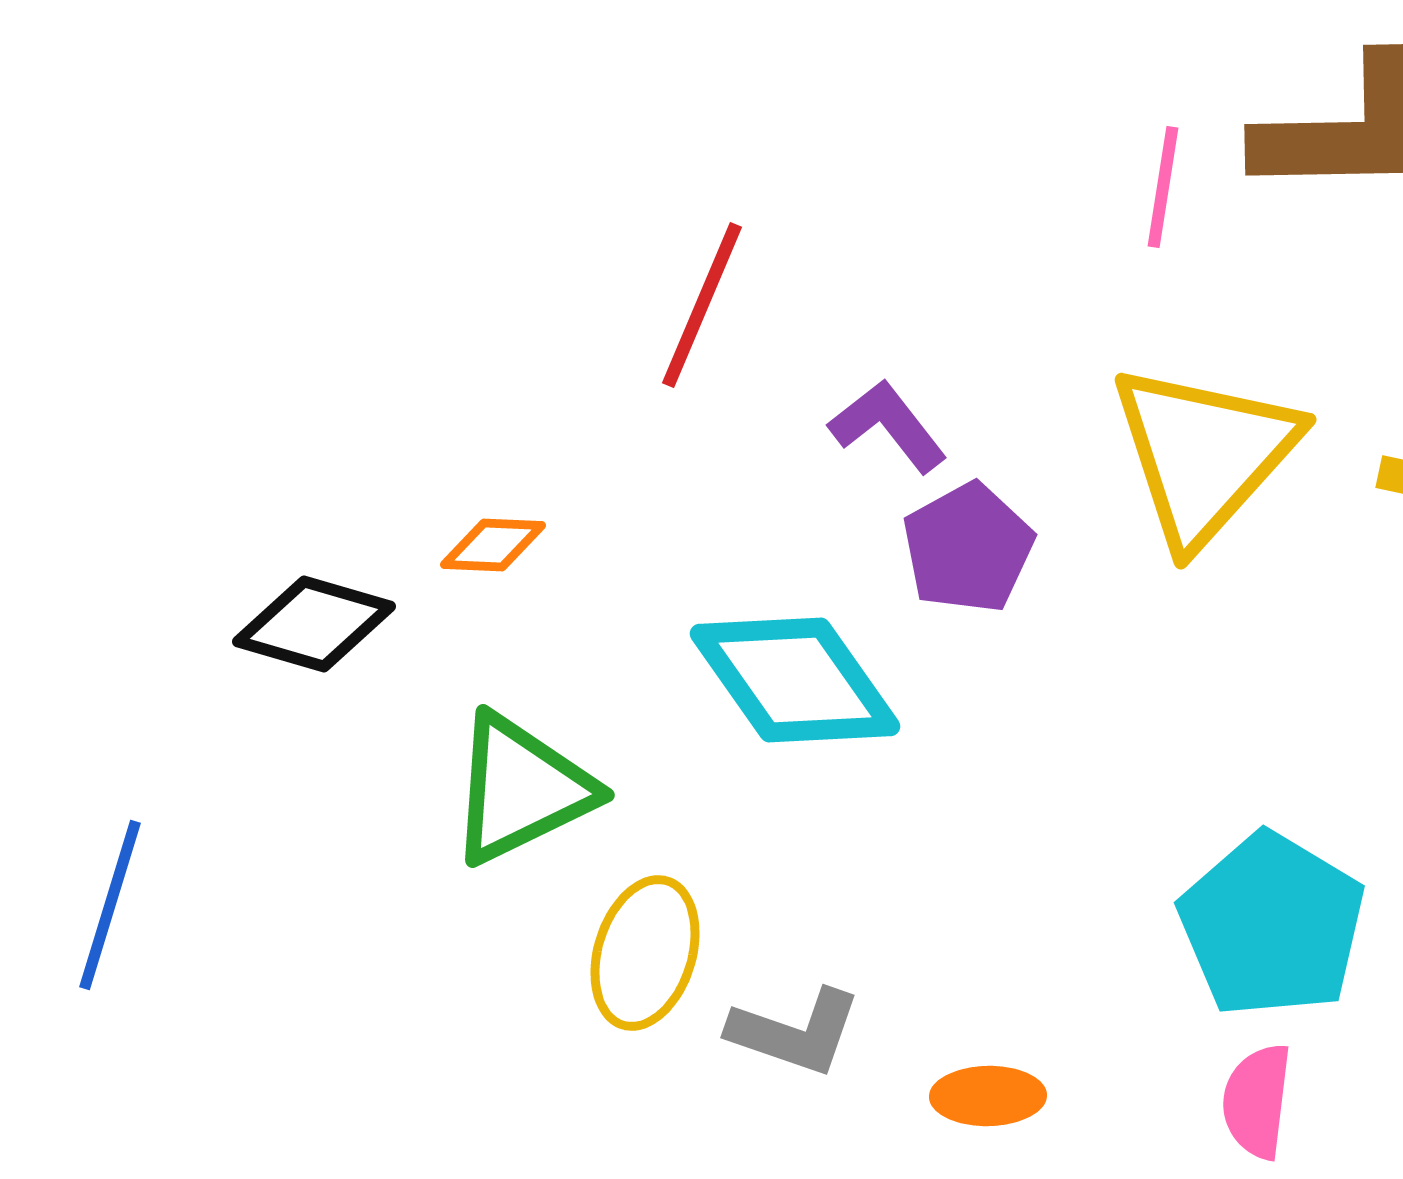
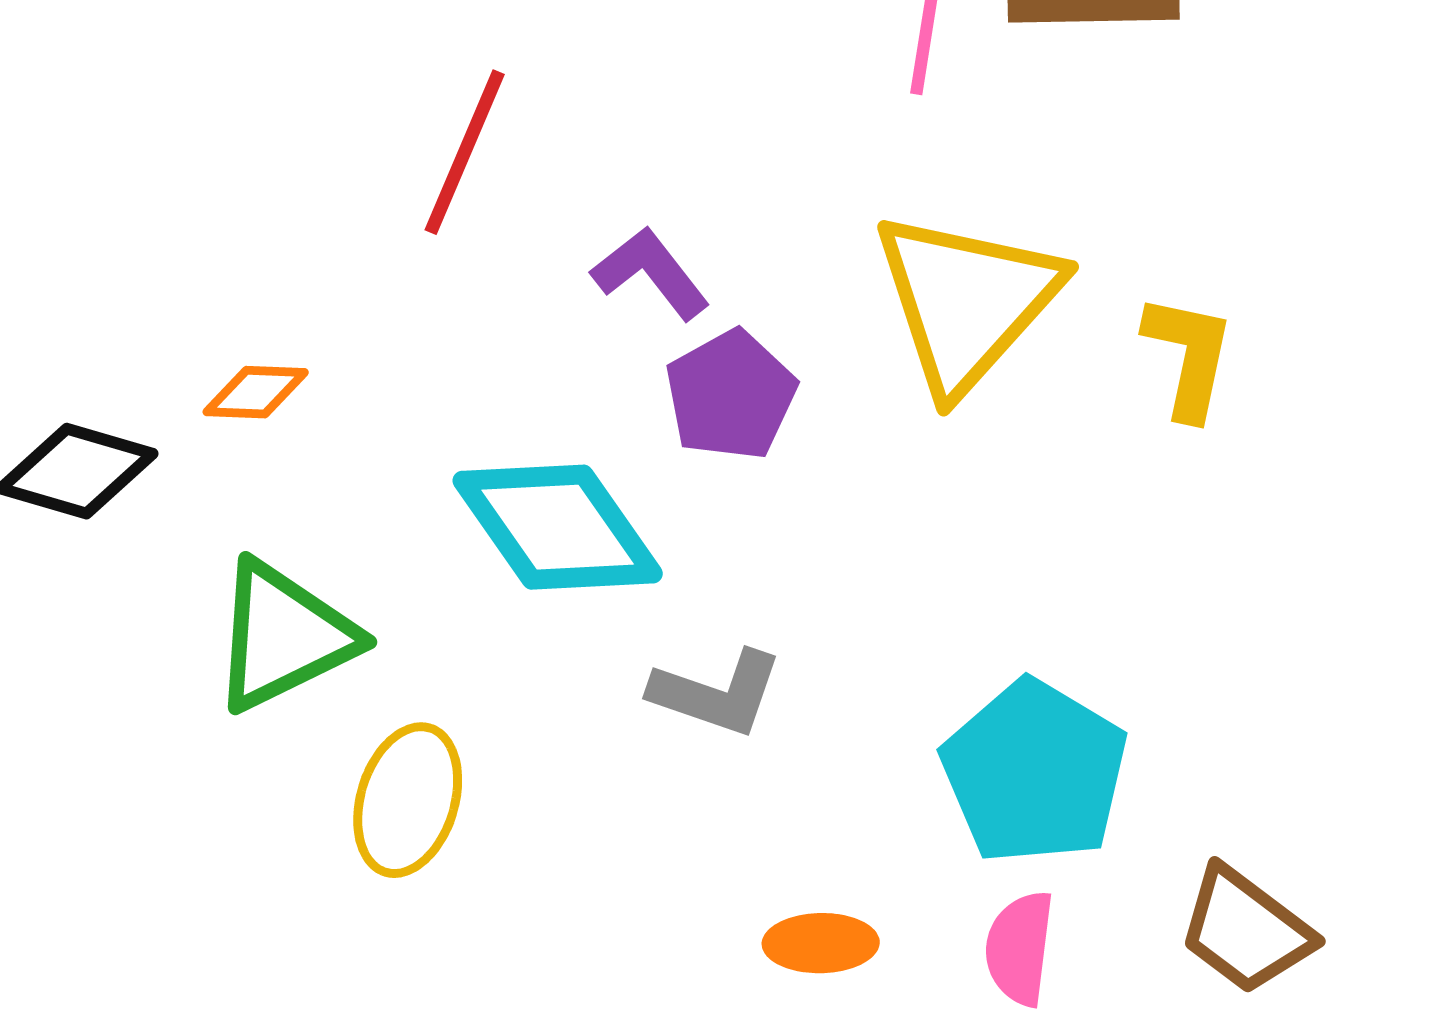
gray L-shape: (795, 1032) -> (717, 693), moved
orange ellipse: (988, 1096) -> (821, 943), moved

